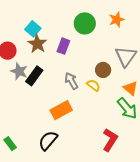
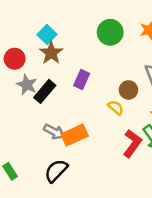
purple rectangle: (63, 46) -> (82, 80), moved
gray arrow: (71, 81) -> (54, 132), moved, turned 144
red L-shape: (110, 140) -> (132, 143), moved

